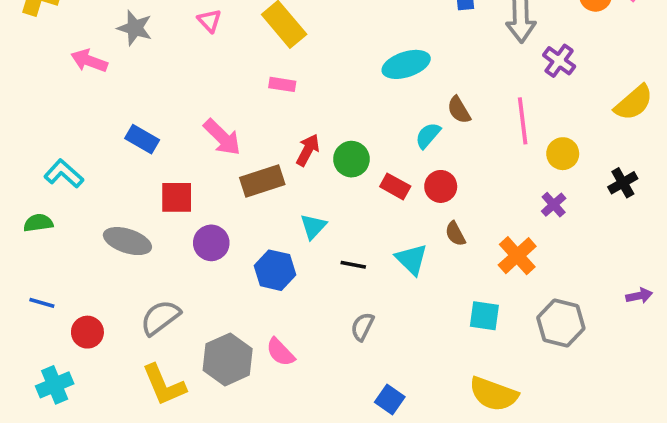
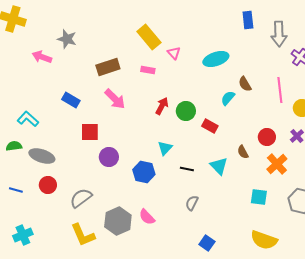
pink triangle: (209, 21) -> (174, 53), moved
brown rectangle: (262, 181) -> (108, 67), moved
red circle: (441, 186) -> (267, 137), moved
gray ellipse: (127, 241) -> (42, 156), moved
red circle: (87, 332) -> (48, 185), moved

